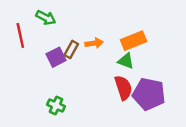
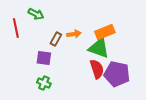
purple square: (56, 57) -> (44, 58), moved, turned 35
green triangle: (126, 61) -> (99, 48), size x1.6

